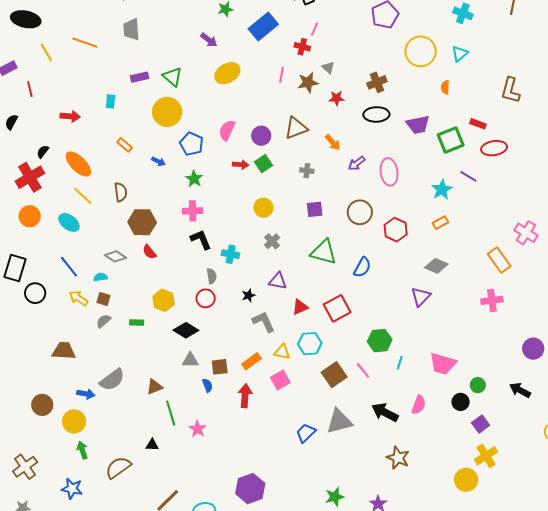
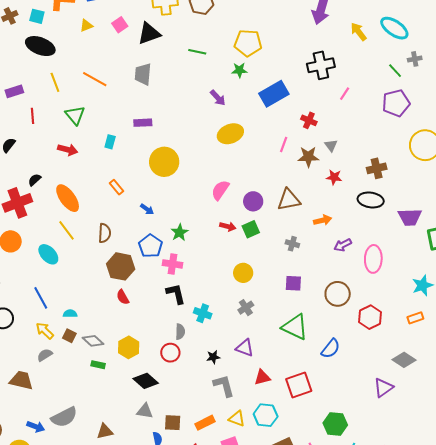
pink line: (314, 29) -> (345, 94), moved
green triangle: (172, 77) -> (75, 115), moved
orange arrow: (333, 142) -> (323, 220), turned -72
blue pentagon: (192, 144) -> (150, 246), moved
gray diamond: (116, 256) -> (93, 341), moved
gray semicircle: (103, 321) -> (45, 355), moved

